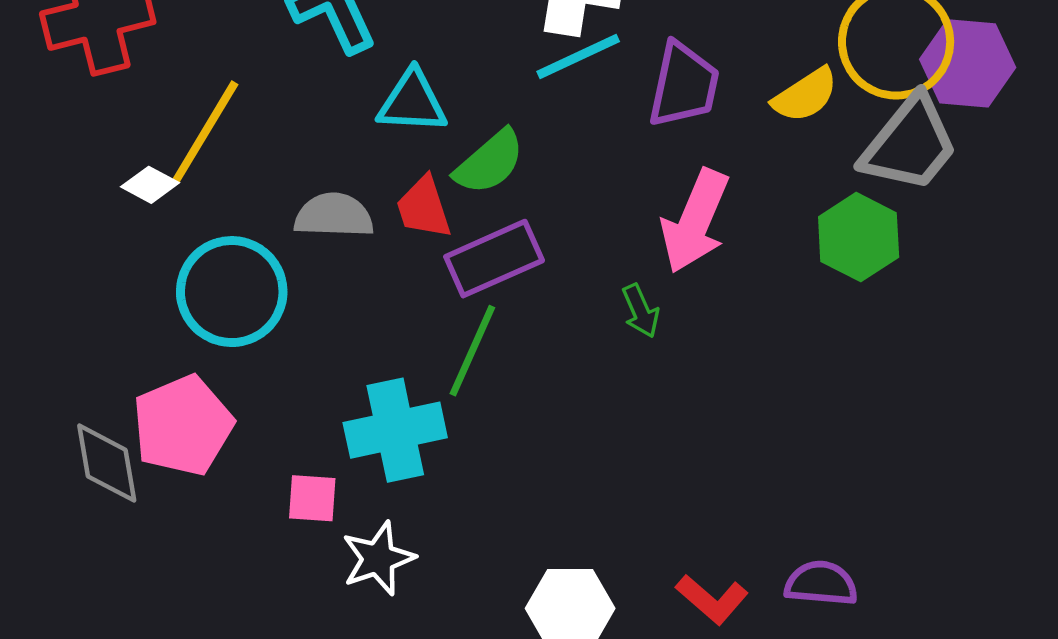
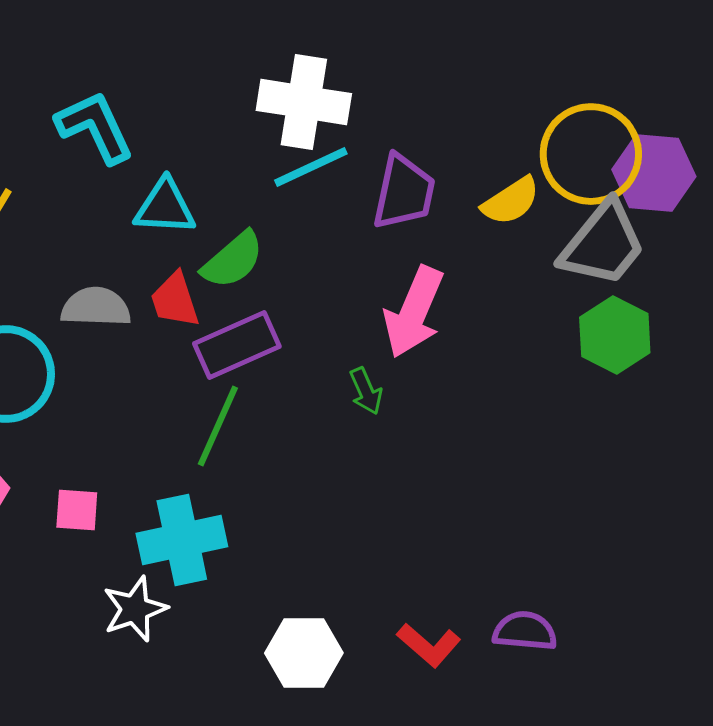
green hexagon: (859, 237) -> (615, 335), moved
cyan cross: (395, 430) -> (182, 540), moved
pink square: (312, 498) -> (77, 510), moved

